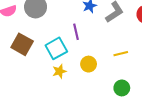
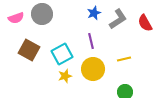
purple line: (76, 32) -> (91, 41), moved
yellow circle: (89, 64) -> (93, 69), size x1.5

